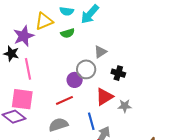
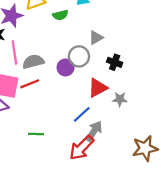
red line: (64, 100) -> (30, 84), moved
blue line: (91, 121) -> (82, 114), turned 60
gray semicircle: (58, 125) -> (33, 62), moved

